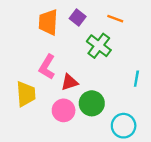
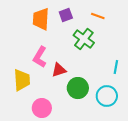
purple square: (78, 17) -> (66, 15), turned 32
pink circle: (64, 110) -> (42, 108), moved
cyan circle: (124, 126) -> (107, 96), moved

